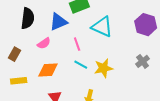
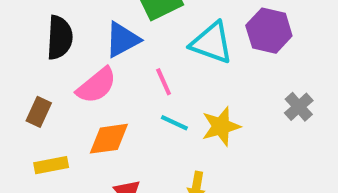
purple hexagon: (146, 25) -> (269, 31), moved
pink semicircle: (44, 43) -> (96, 85), size x1.5

